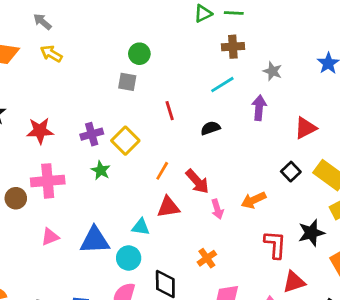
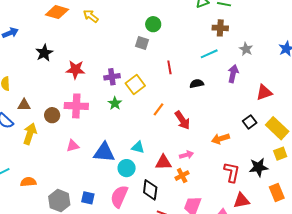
red triangle: (168, 207) -> (163, 162), moved
pink arrow: (217, 209) -> (186, 155), moved, turned -96

